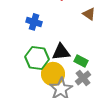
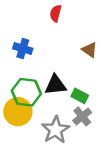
brown triangle: (89, 14) -> (90, 50), moved
yellow circle: (53, 74) -> (18, 112), moved

